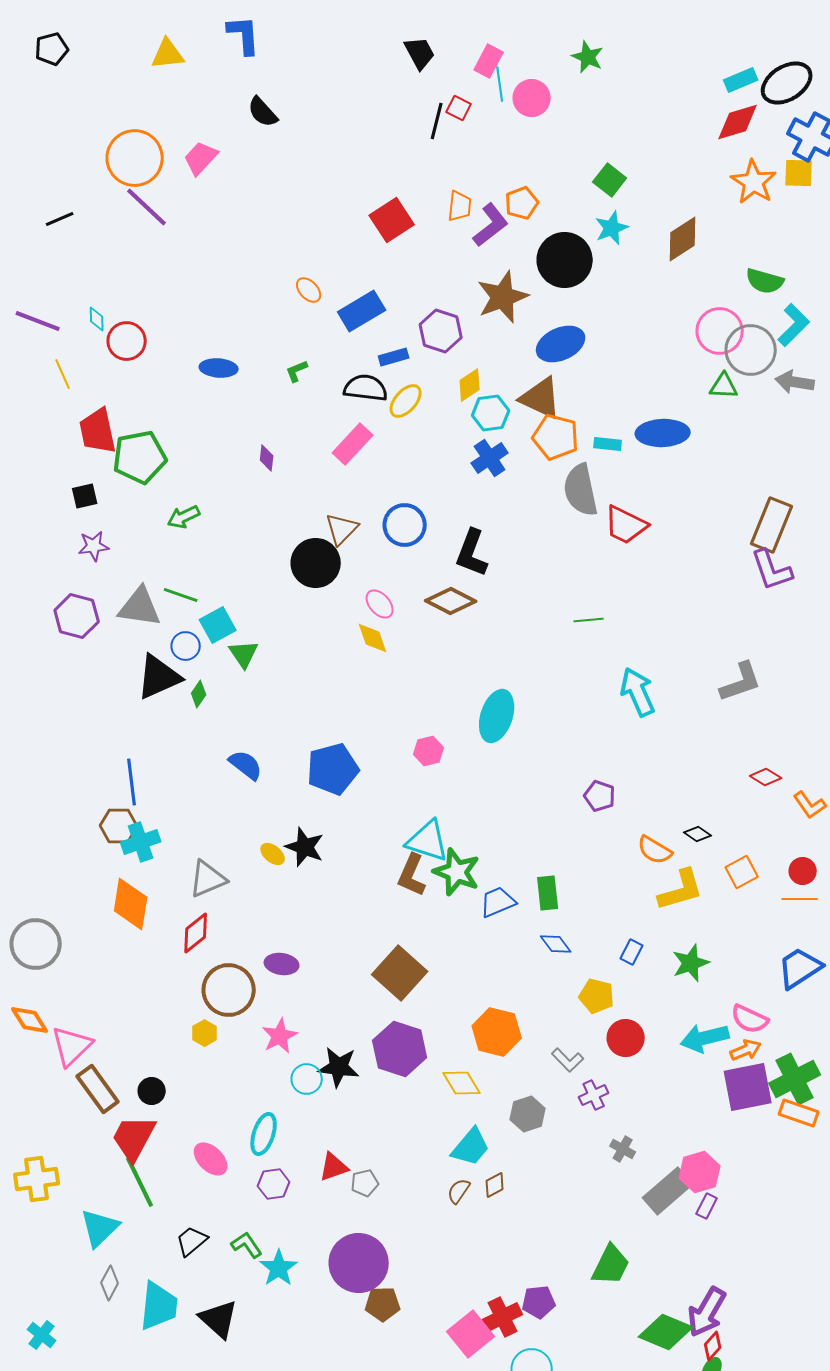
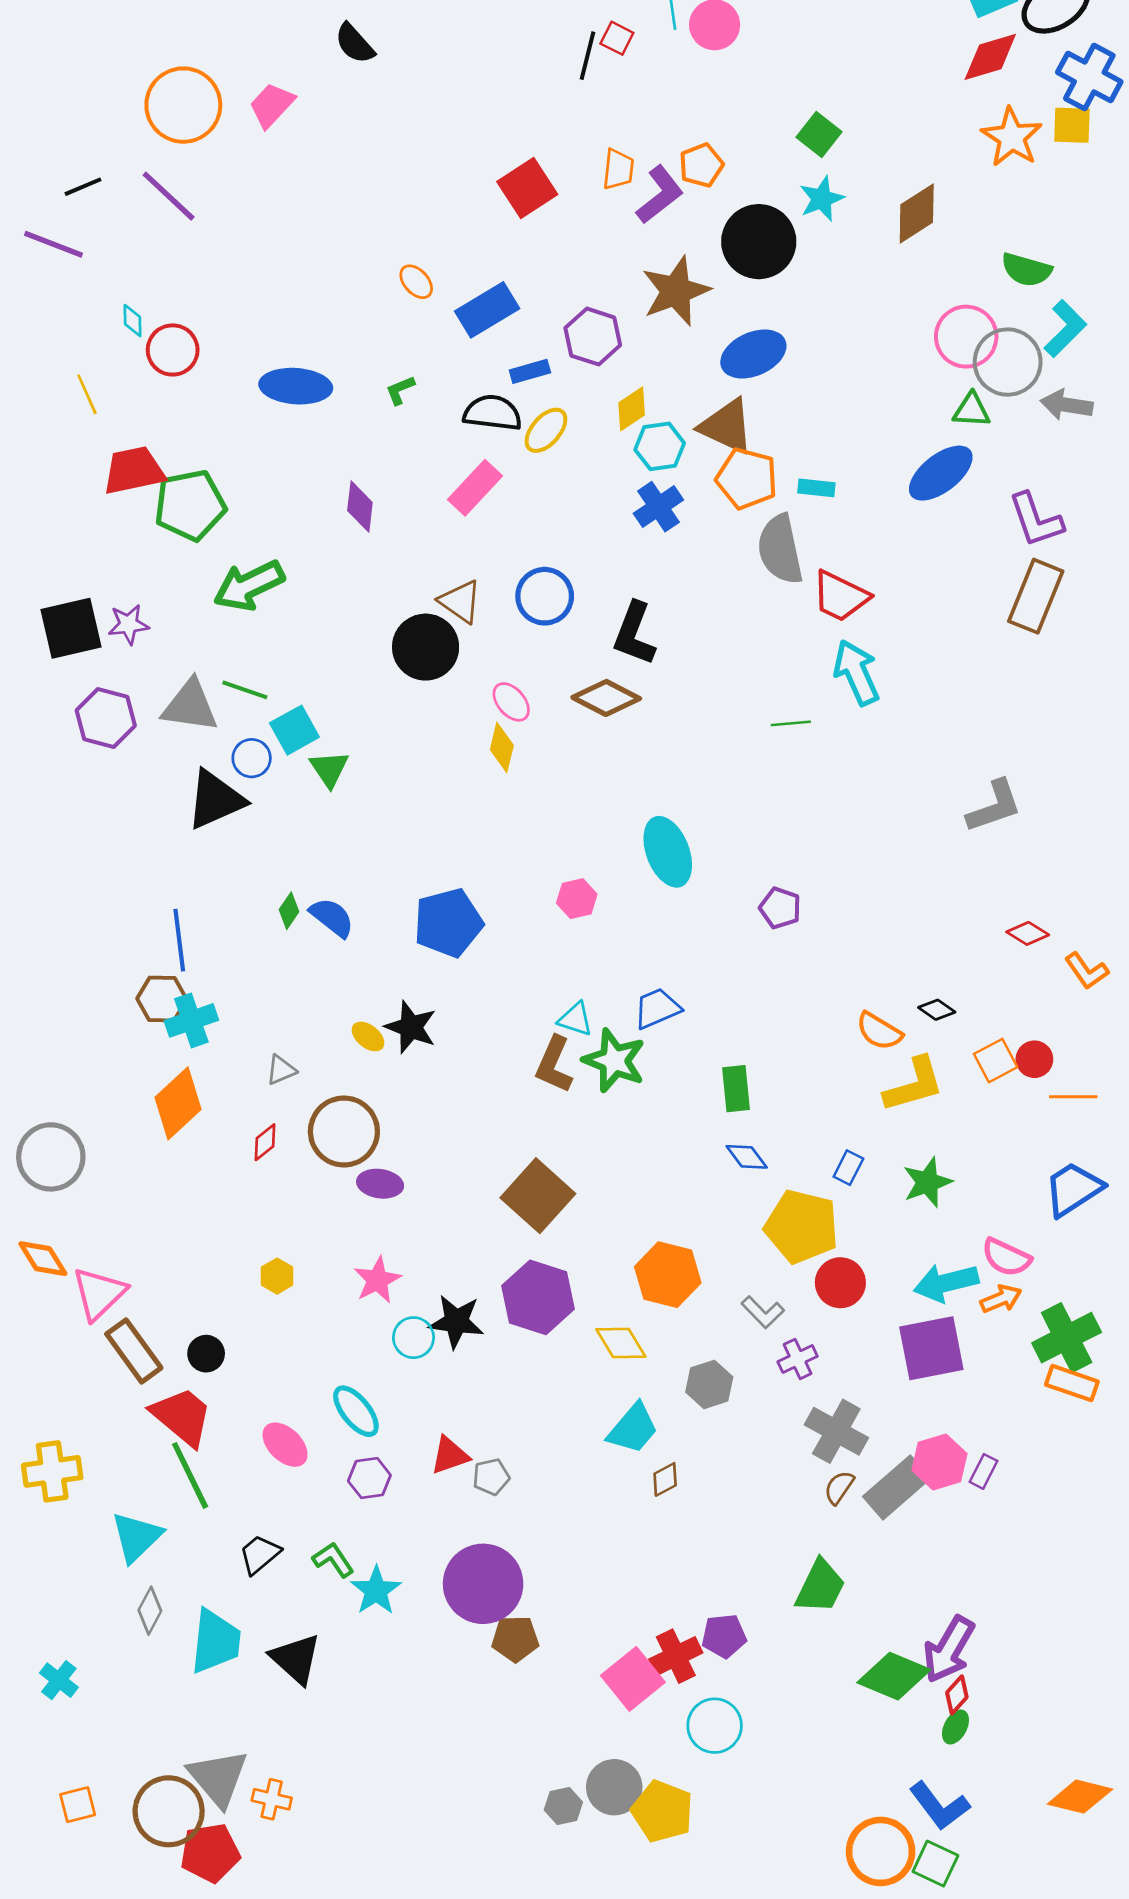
purple line: (147, 207) -> (169, 196), moved
purple line: (38, 321) -> (54, 244), moved
blue ellipse: (219, 368) -> (296, 386), size x1.4
red trapezoid: (98, 431) -> (134, 470), turned 90
blue ellipse: (663, 433) -> (941, 473), moved, turned -36
purple diamond: (267, 458) -> (360, 507), size x1.4
black square: (85, 496) -> (71, 628), moved, size x1.8
green arrow: (184, 517) -> (249, 586), size x1.6
brown triangle: (342, 529) -> (460, 602), turned -39
purple L-shape: (772, 570) -> (1036, 520), moved
yellow diamond: (373, 638) -> (502, 747), turned 33
cyan arrow: (638, 692) -> (856, 672), moved
green diamond: (199, 694) -> (289, 911), moved
cyan ellipse: (497, 716) -> (668, 852), turned -39
purple pentagon: (600, 796) -> (780, 908), moved
cyan triangle: (428, 841) -> (575, 1019), size x0.6
red circle: (803, 871) -> (1034, 1059), moved
gray triangle: (208, 879) -> (281, 1070), size x0.6
blue trapezoid: (498, 902) -> (657, 1008), moved
orange diamond: (131, 904) -> (178, 1103), turned 38
red diamond: (196, 933) -> (265, 1142), size x0.7
brown circle: (229, 990) -> (344, 1131), moved
yellow pentagon: (597, 996) -> (802, 1227), size x1.6
purple square: (748, 1087) -> (931, 1348), moved
cyan ellipse: (264, 1134) -> (356, 1411), turned -57
red trapezoid: (134, 1138) -> (182, 1417), turned 102
gray cross: (623, 1149) -> (836, 1431), size x1.8
brown semicircle: (459, 1191) -> (839, 1487), moved
purple rectangle: (707, 1206) -> (984, 1471), moved

